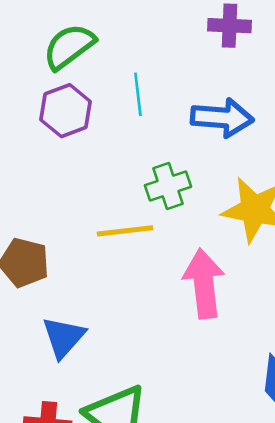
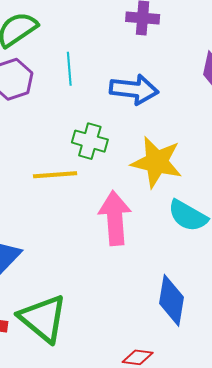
green cross: (168, 186) -> (90, 141), turned 32

